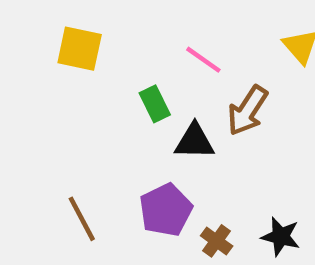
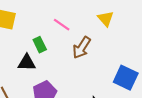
black triangle: (194, 141) -> (27, 63), moved

